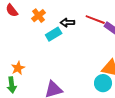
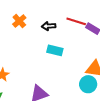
cyan rectangle: (54, 34) -> (55, 50), moved, turned 49

